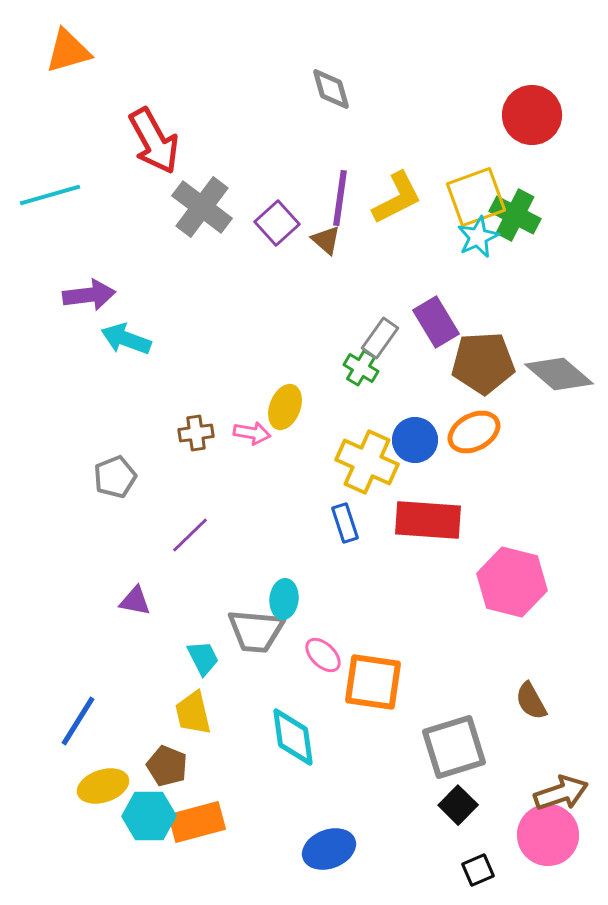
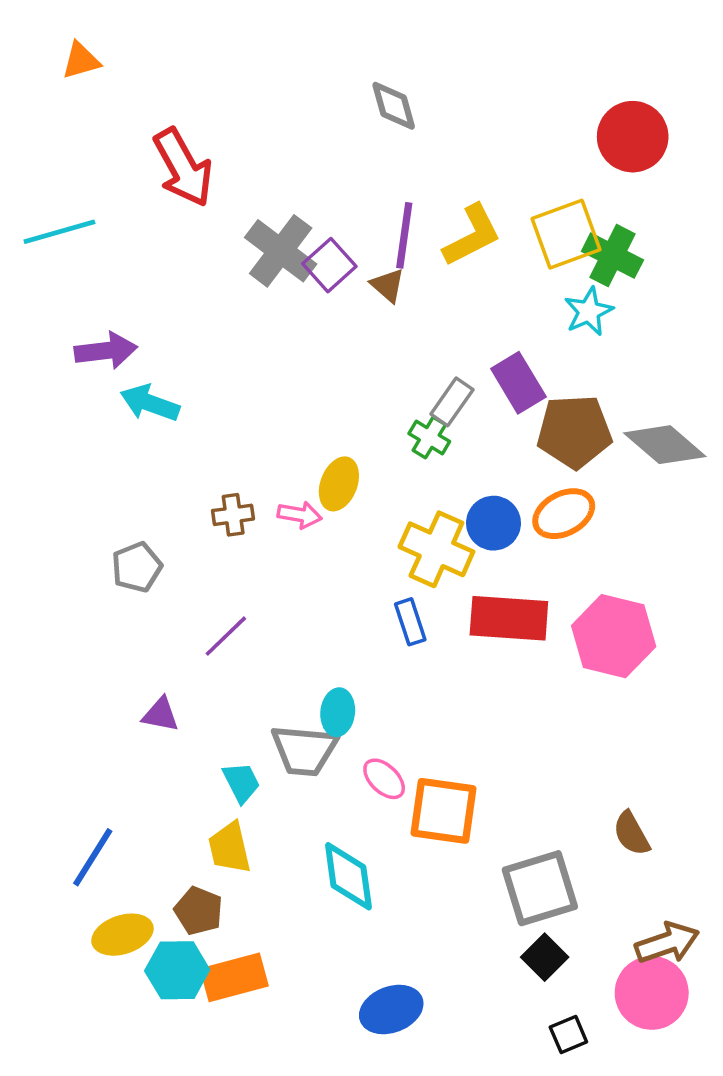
orange triangle: (68, 51) -> (81, 61), size x0.7
gray cross: (202, 207) -> (281, 251), moved
cyan star: (478, 237) -> (589, 311), moved
pink hexagon: (512, 582) -> (614, 636), moved

